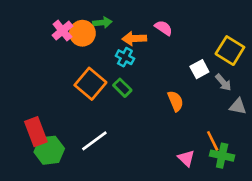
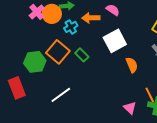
cyan cross: (125, 57) -> (71, 27), moved, turned 32
white square: (199, 69) -> (115, 41), moved, size x1.6
orange semicircle: (175, 101) -> (132, 65), moved
green hexagon: (49, 150) -> (35, 62), moved

